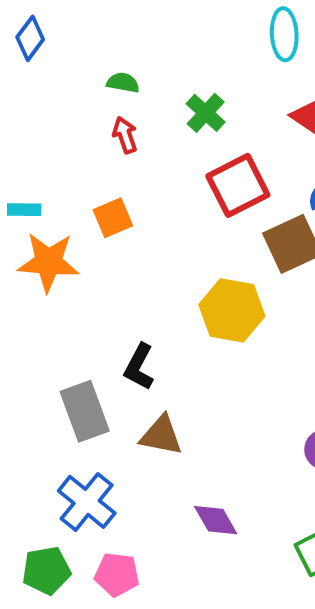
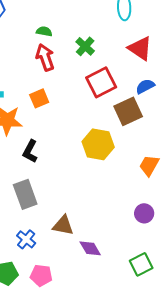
red arrow: (125, 135) -> (45, 57), size x1.5
black L-shape: (139, 367) -> (30, 151), moved
brown triangle: (161, 435) -> (63, 225), moved
blue cross: (87, 502) -> (26, 239), size x0.7

